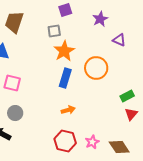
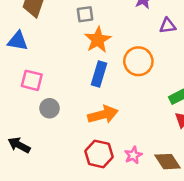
purple triangle: (119, 40) -> (168, 26), turned -32
orange arrow: (68, 110) -> (103, 115), size x1.6
gray circle: (15, 113) -> (50, 108), moved

